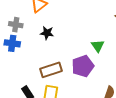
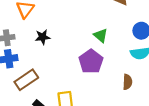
brown rectangle: (51, 70) -> (26, 80), moved

